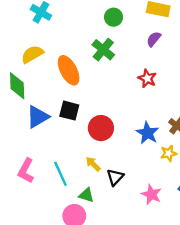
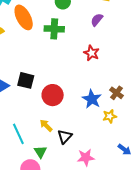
green cross: (103, 50) -> (54, 29), turned -36
orange ellipse: (69, 70) -> (24, 17), moved
pink star: (152, 194) -> (86, 157), moved, turned -30
green triangle: (86, 195) -> (40, 152), turned 40

